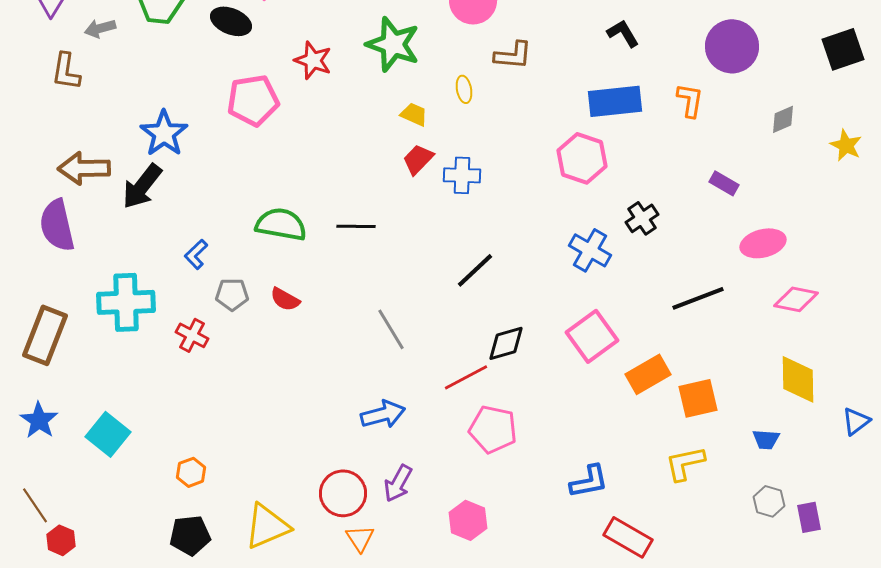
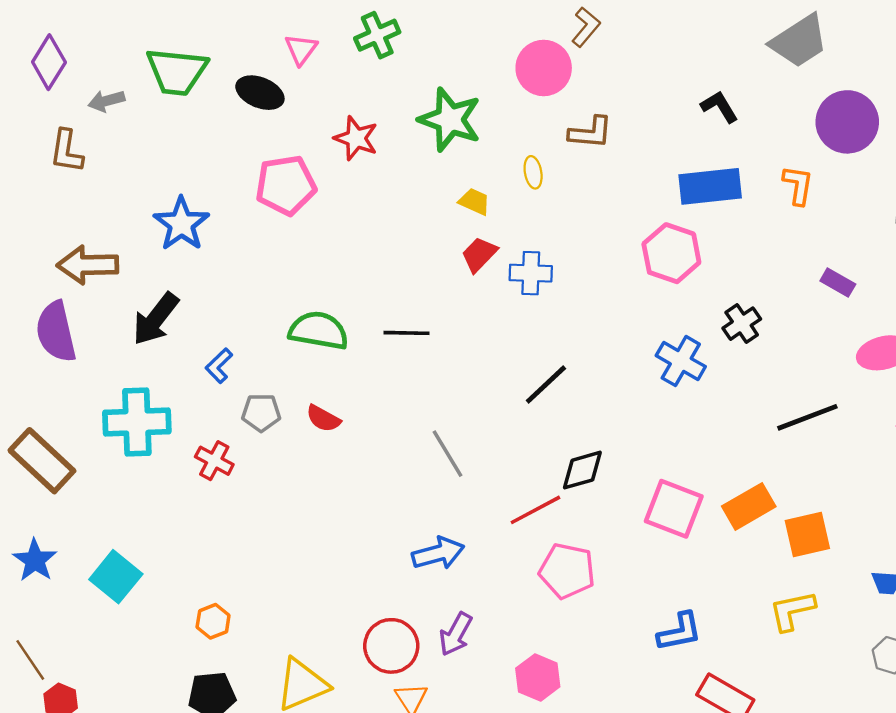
black arrow: (142, 186) -> (156, 319), moved
brown rectangle: (45, 335) -> (42, 461), turned -68
pink square: (592, 336) -> (674, 509), moved, turned -33

